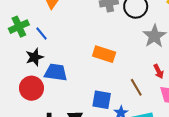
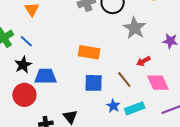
red arrow: (159, 71) -> (143, 61), turned 96
blue square: (102, 100) -> (94, 83), moved

